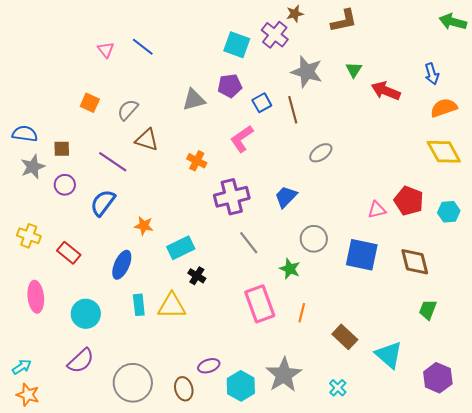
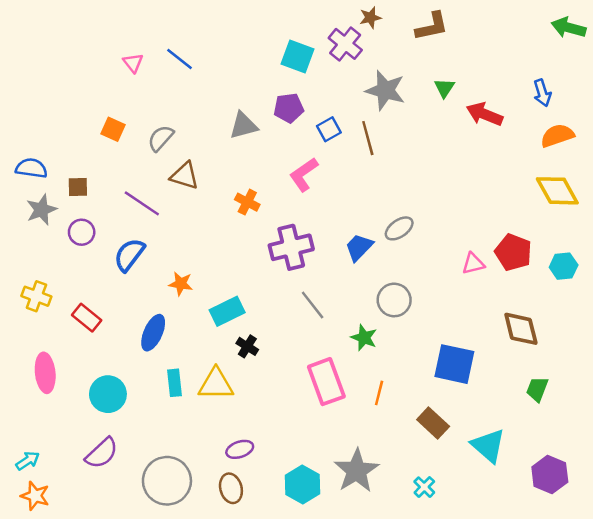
gray ellipse: (321, 153) -> (399, 228), moved
blue square: (362, 255) -> (454, 364), moved
purple ellipse: (209, 366) -> (240, 449), moved

